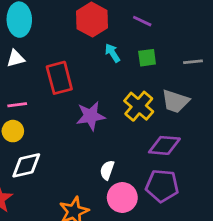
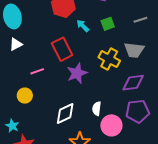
red rectangle: (59, 78) -> (62, 49), moved
pink line: (17, 105) -> (37, 71), moved
white diamond: (26, 165) -> (65, 114), moved

